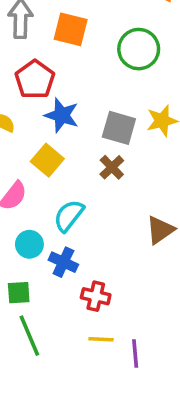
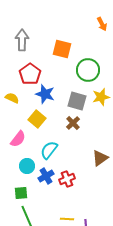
orange square: (71, 29) -> (62, 49), moved
green circle: (139, 49) -> (88, 70), moved
blue cross: (63, 262) -> (46, 176), turned 35
red cross: (96, 296) -> (67, 179), moved, turned -35

